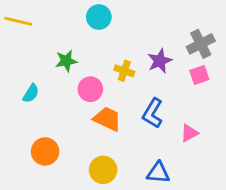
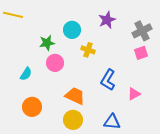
cyan circle: (99, 17) -> (72, 30), moved
purple star: (160, 61) -> (107, 20), moved
pink circle: (90, 89) -> (55, 63), moved
cyan semicircle: (31, 93) -> (26, 74), moved
orange trapezoid: (107, 119) -> (75, 96), moved

